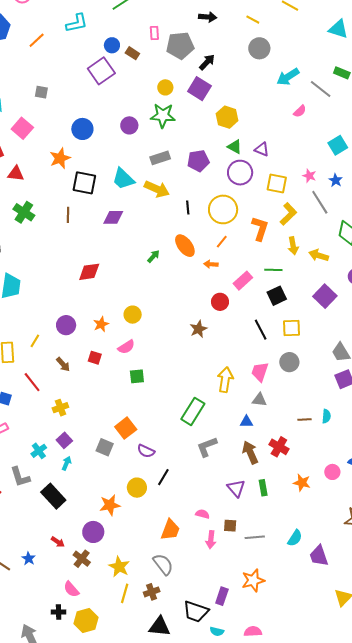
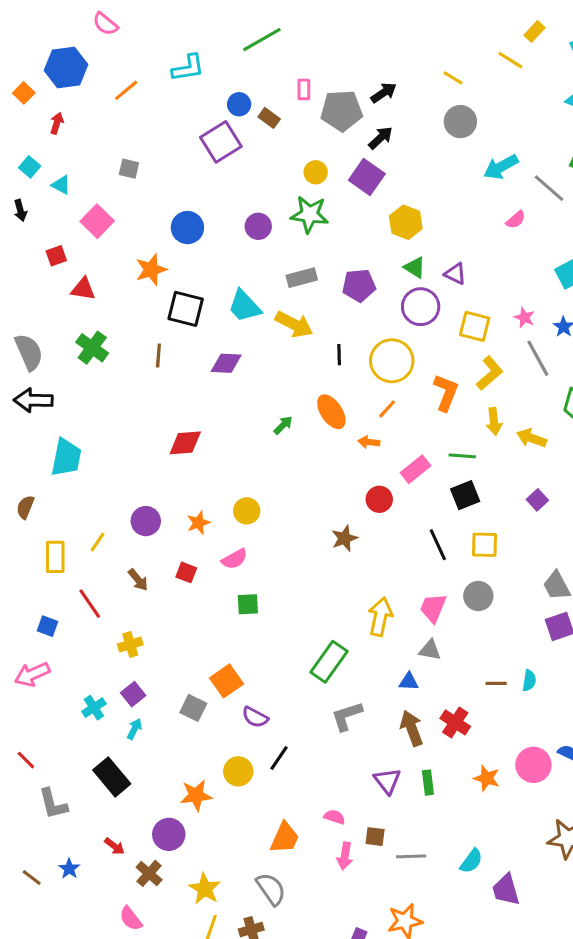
black arrow: (208, 17) -> (384, 93), moved, turned -42
purple square: (325, 296) -> (537, 500), size x0.6
pink circle: (332, 472) -> (533, 765), size x1.5
gray L-shape: (20, 477) -> (53, 804), moved

